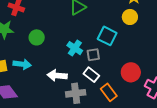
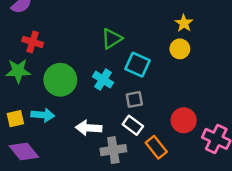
cyan square: (107, 36) -> (138, 65), moved
green circle: (37, 37) -> (60, 80), size x1.6
cyan cross: (75, 48) -> (103, 80), moved

